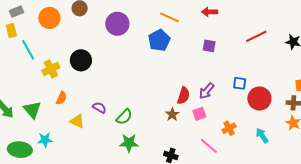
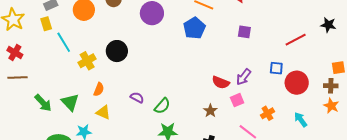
red line: (256, 36) -> (296, 40), moved
red semicircle: (184, 96) -> (221, 82), turned 96
brown star: (172, 114) -> (210, 111), moved
yellow triangle: (77, 121) -> (103, 112), moved

